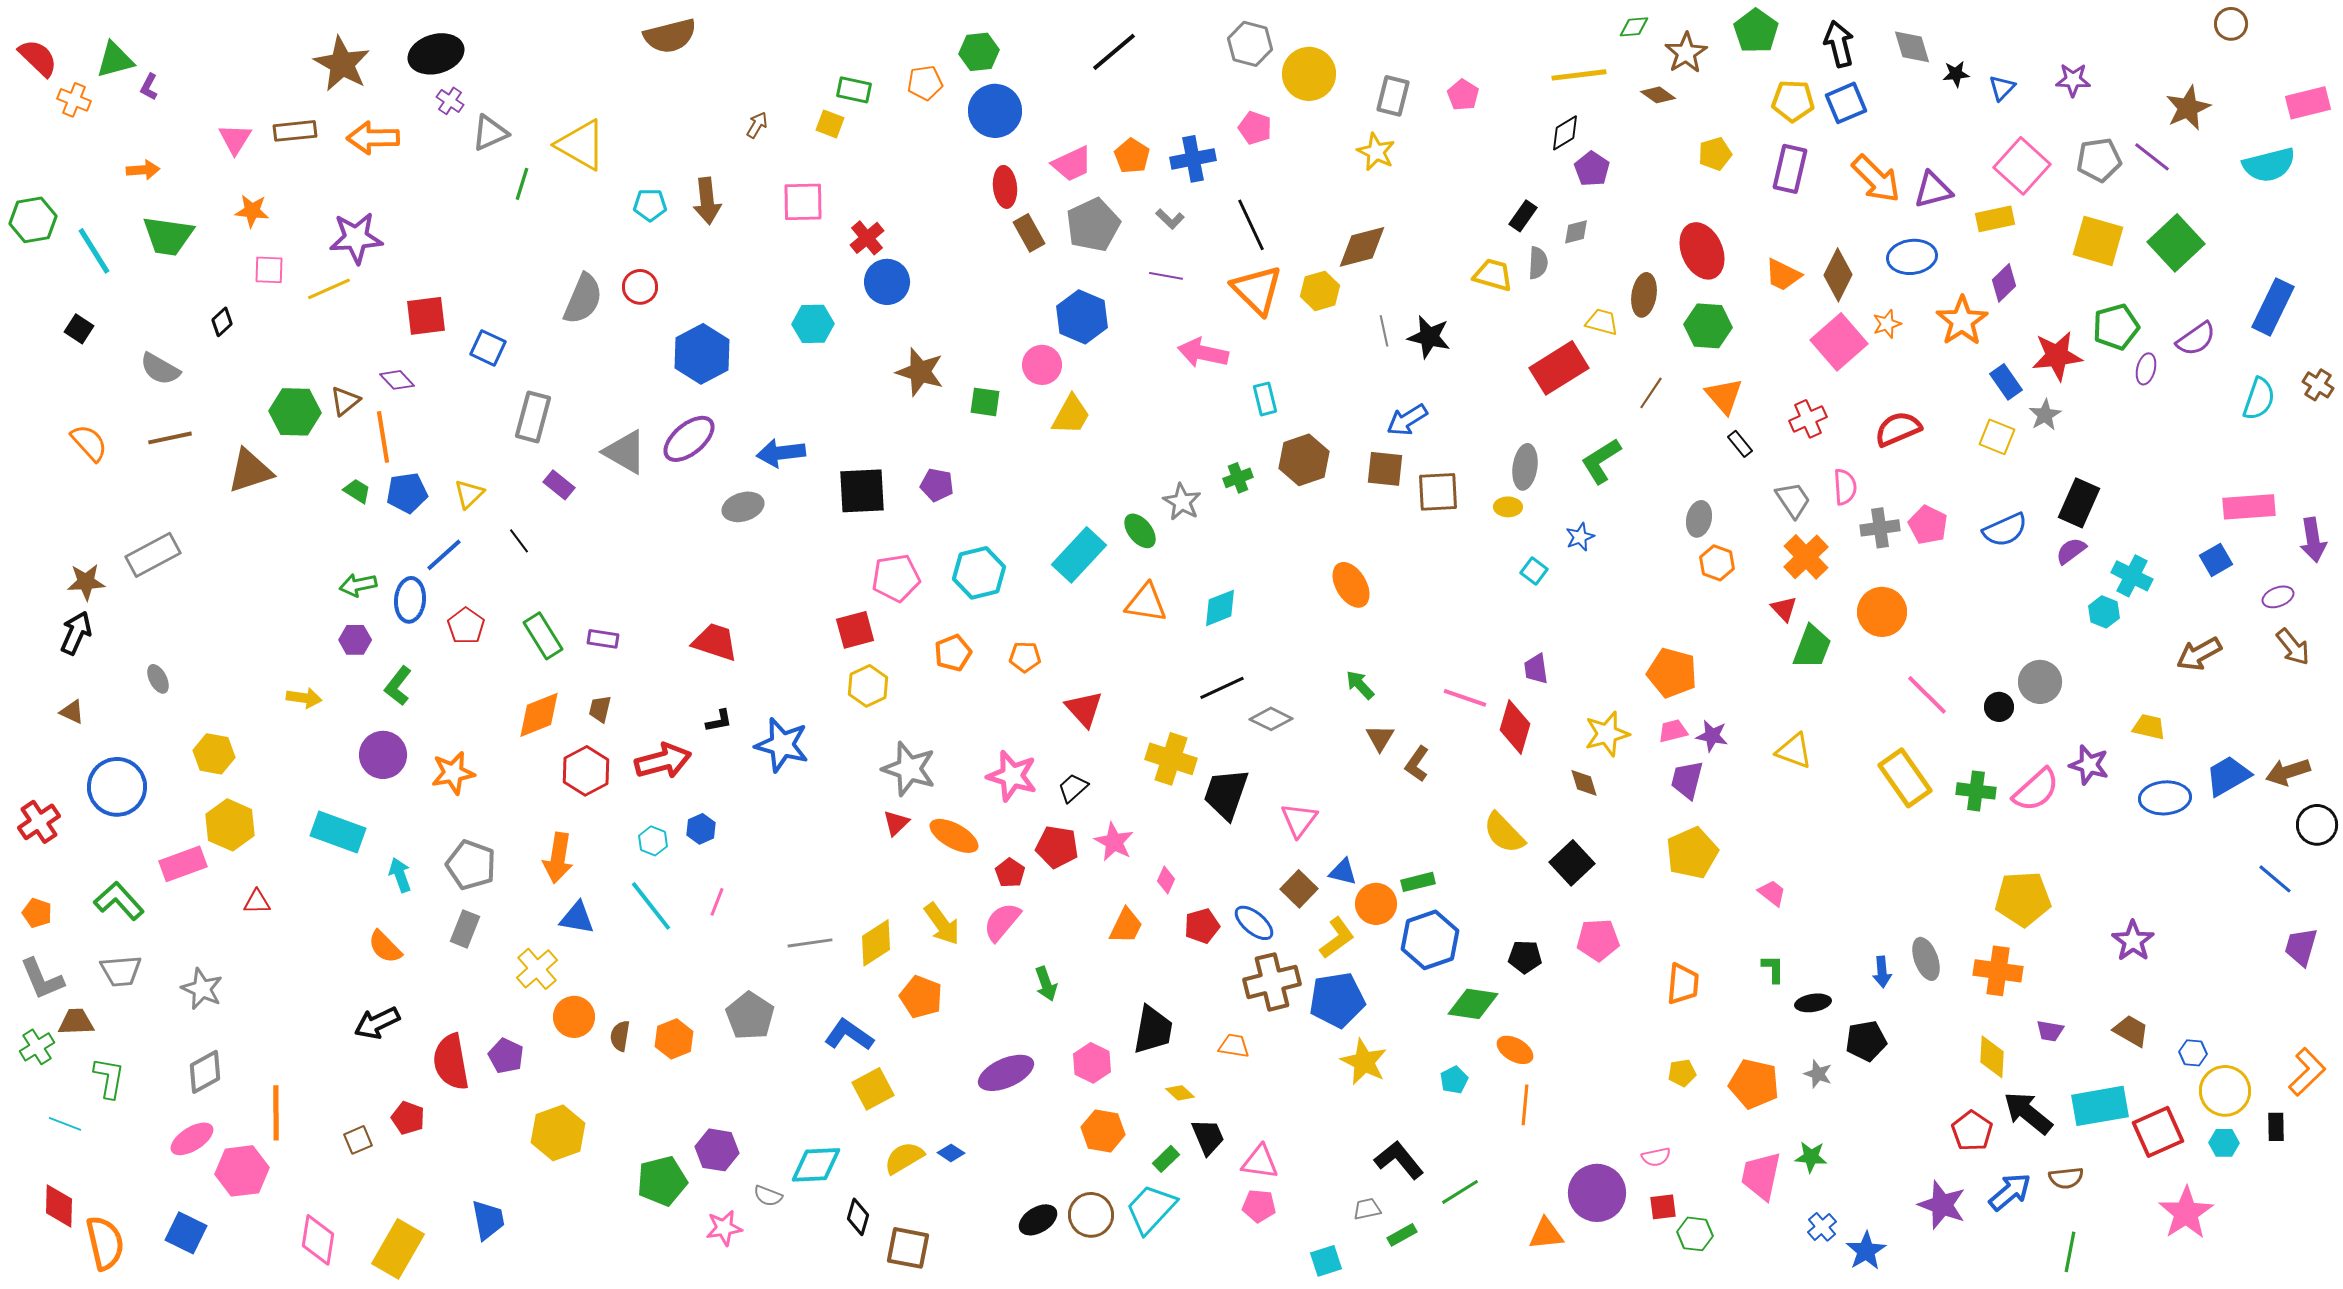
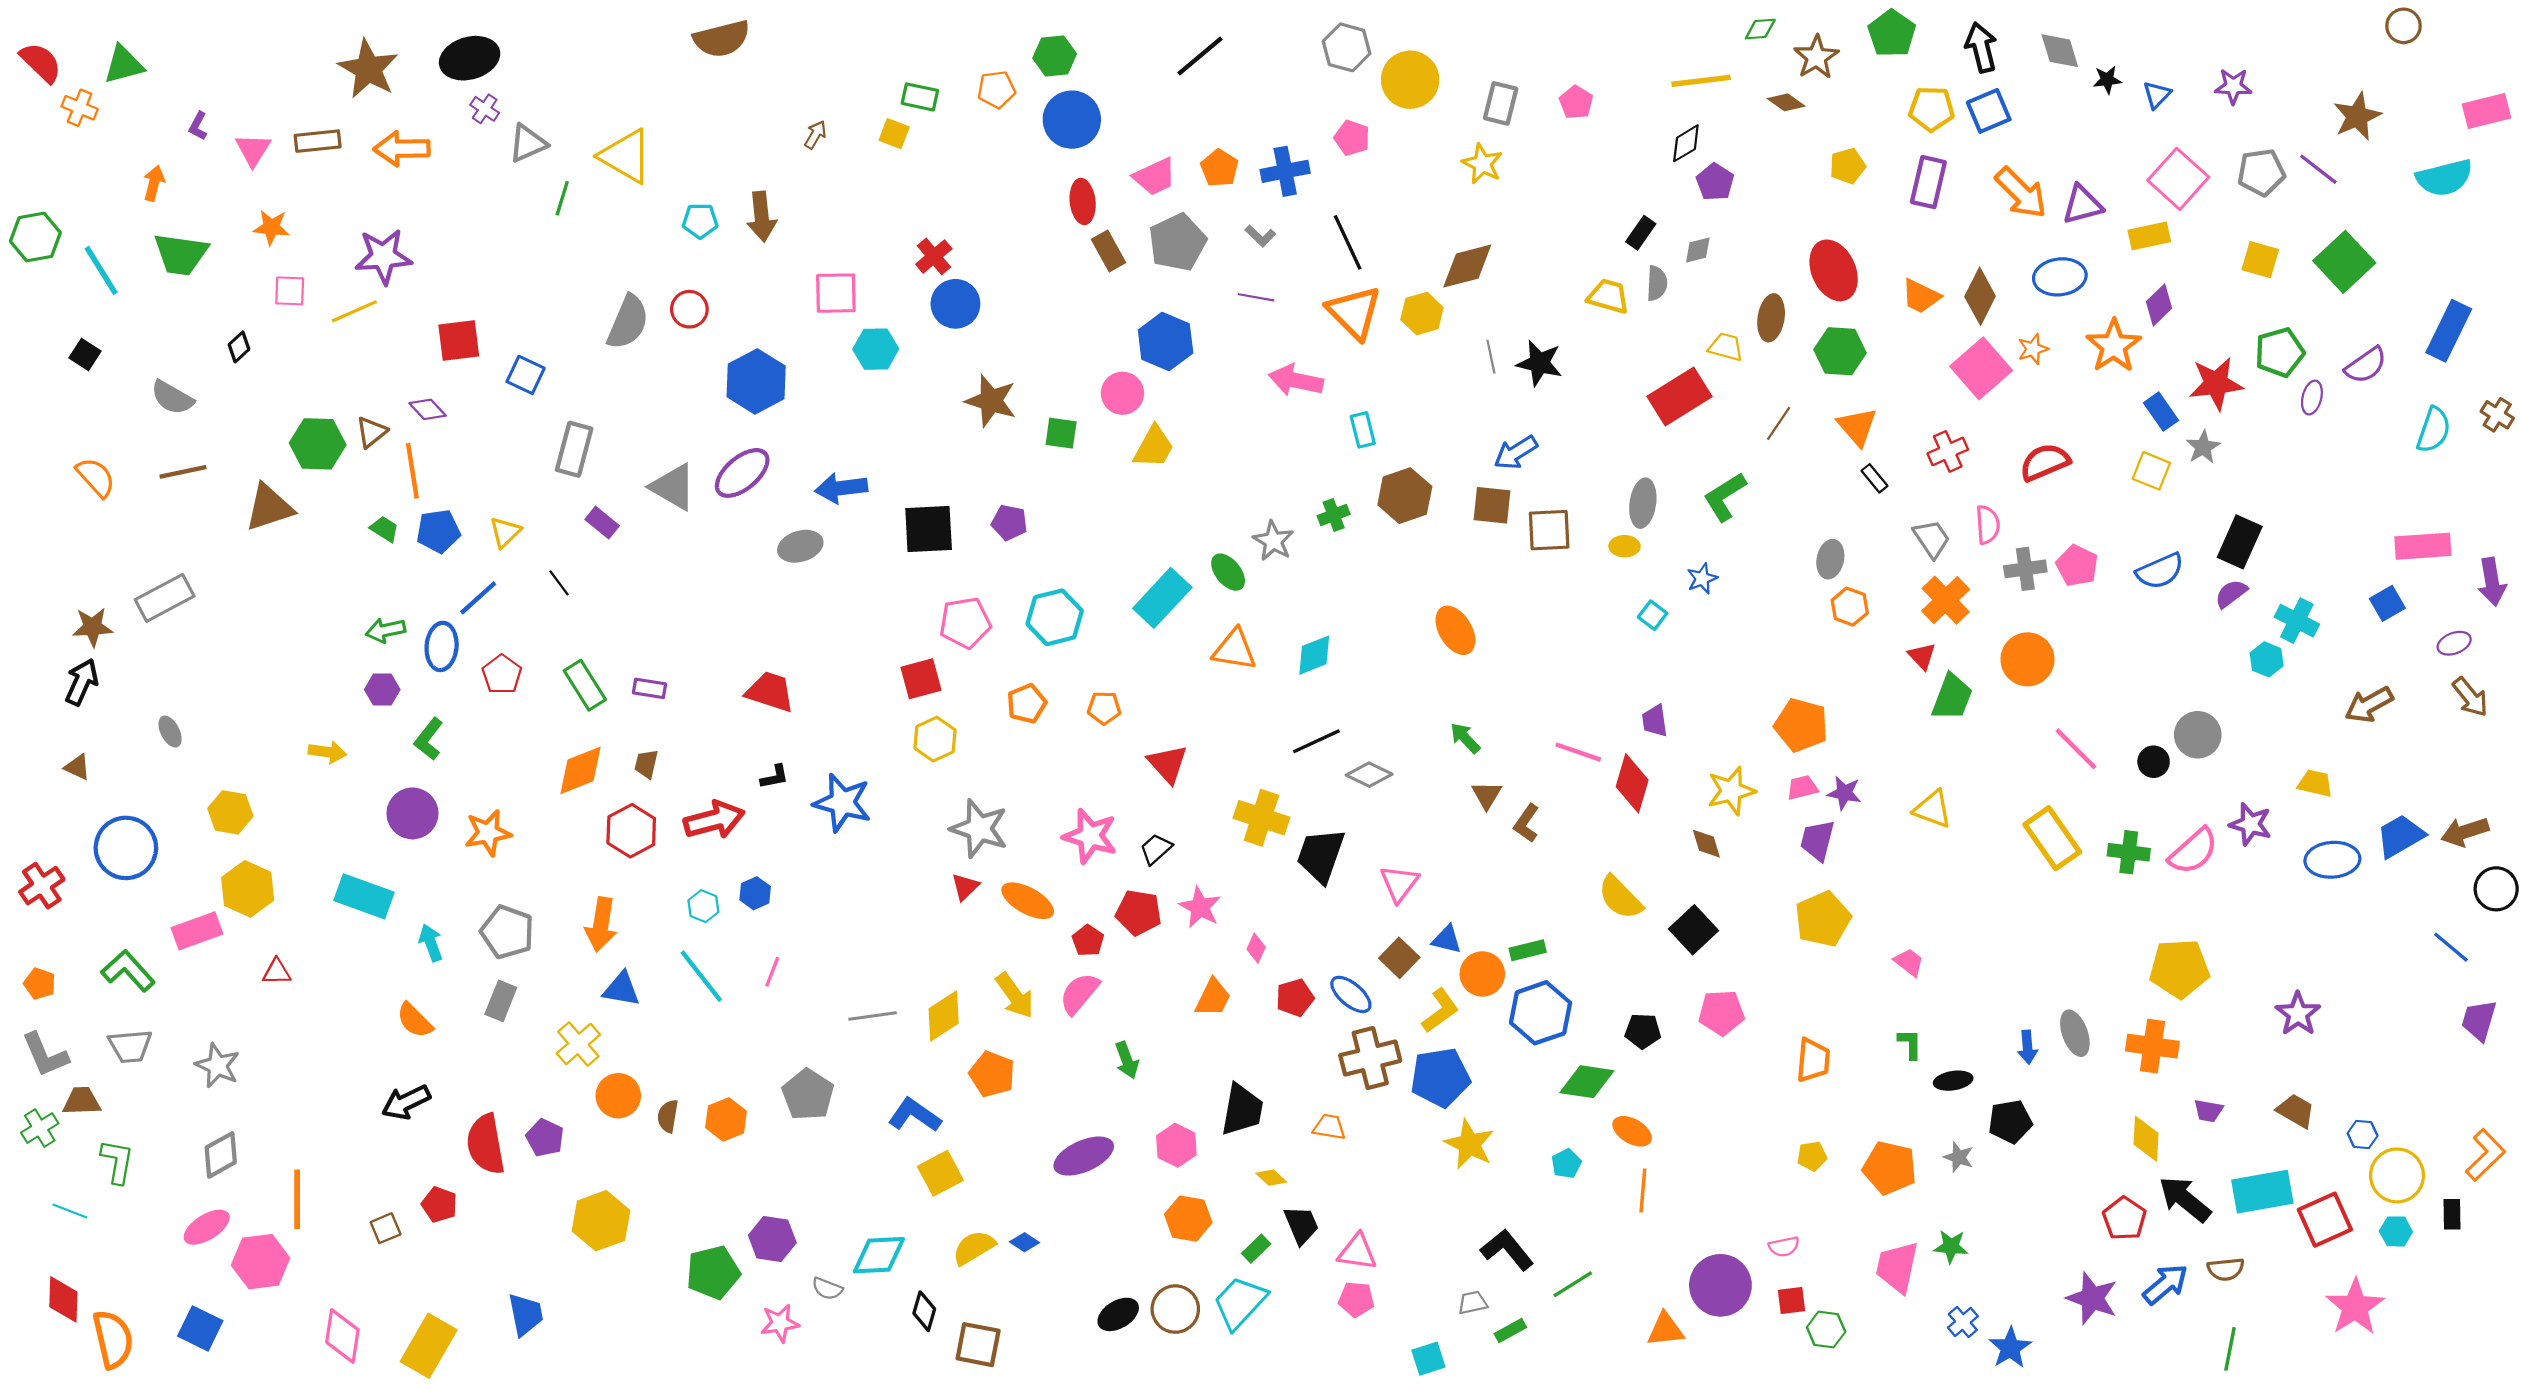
purple L-shape: (149, 87) -> (198, 126), moved
orange arrow: (143, 170) -> (154, 183), turned -72
pink square: (803, 202) -> (836, 293), moved
yellow square: (2098, 241) -> (2260, 260), size x0.7

